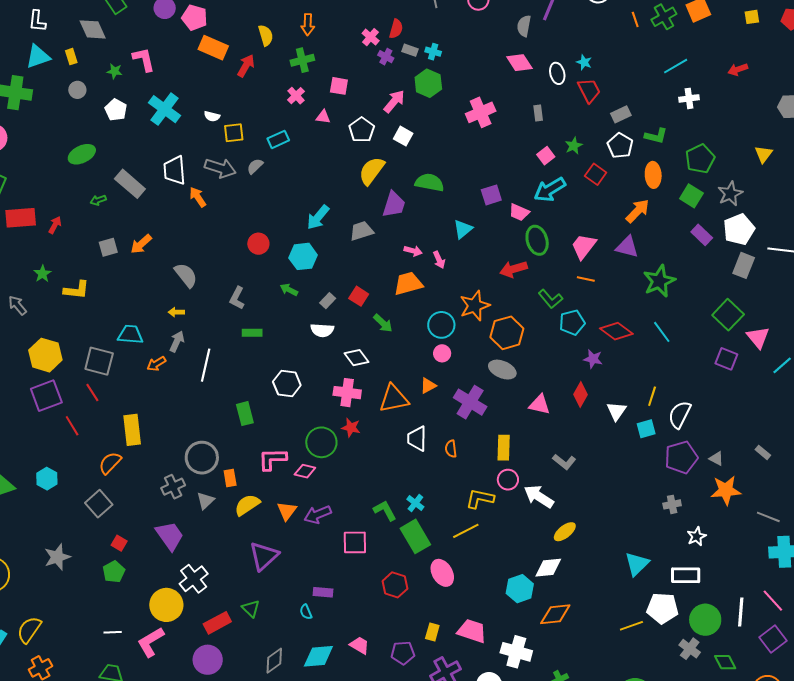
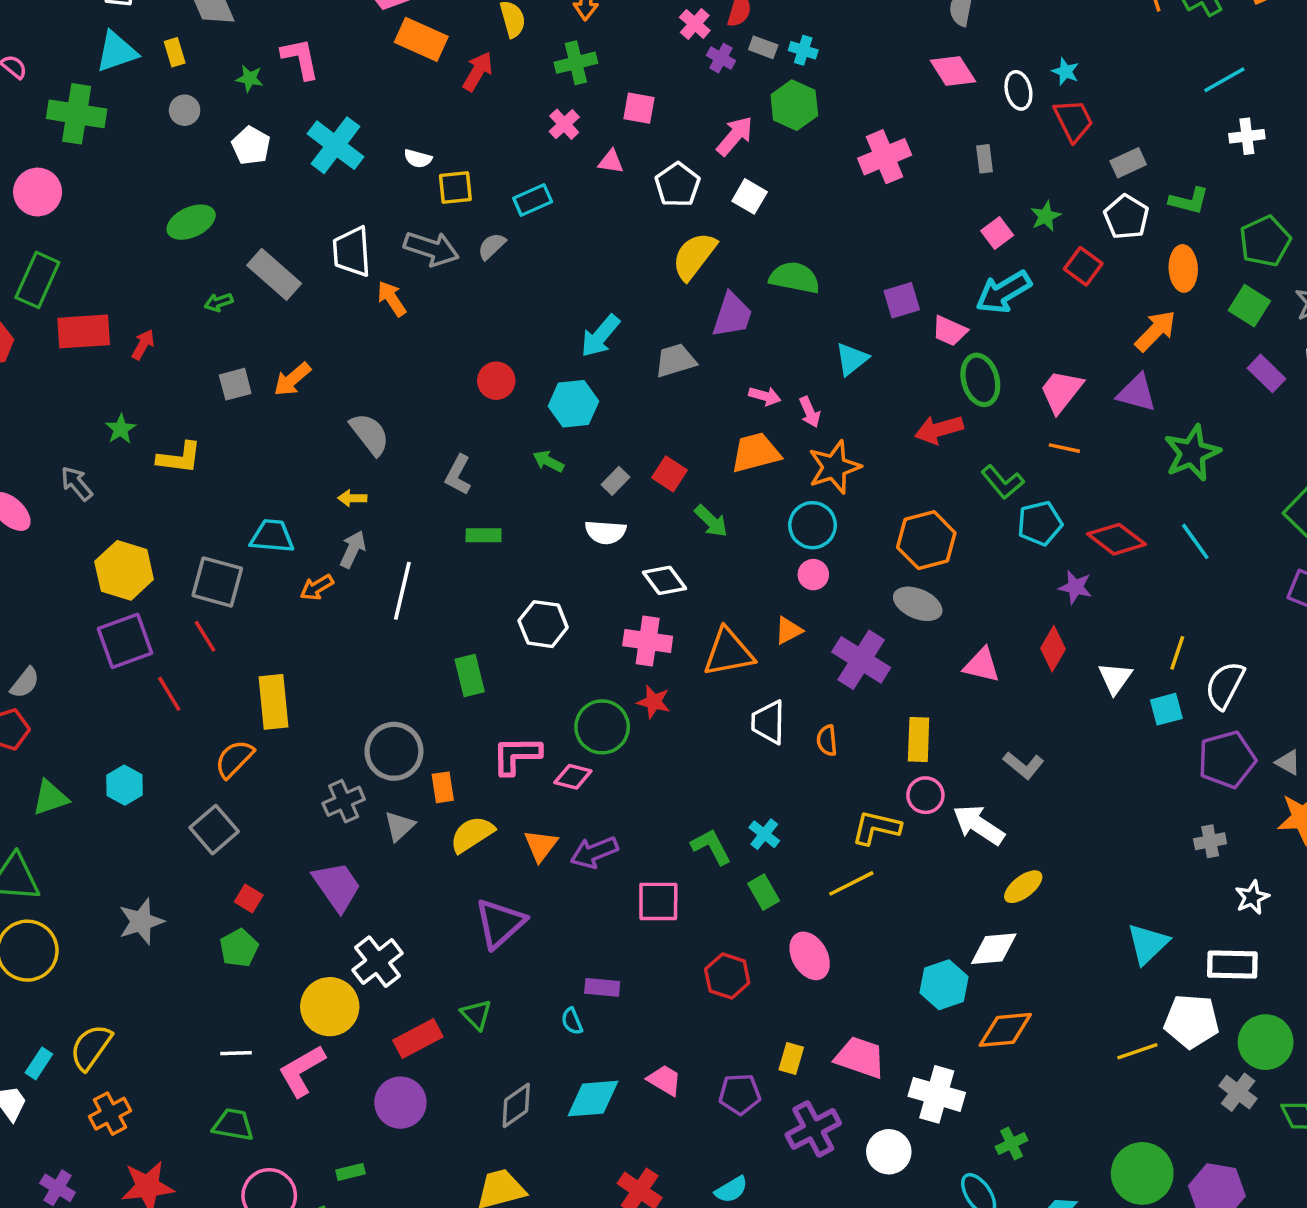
orange star: (475, 306) -> (834, 467), moved
green rectangle: (415, 536) -> (764, 892), size x0.6

